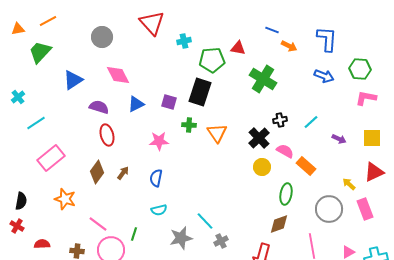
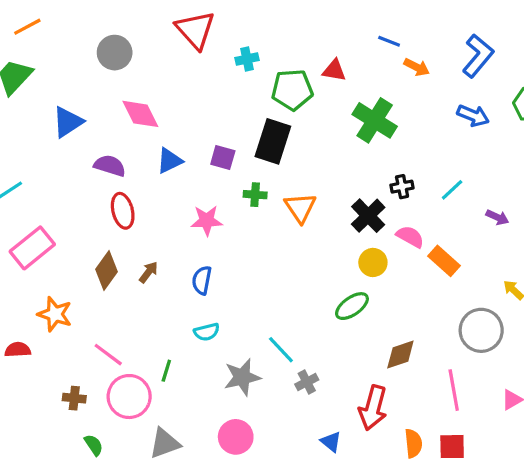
blue L-shape: (327, 39) -> (478, 56), turned 36
green ellipse: (286, 194) -> (352, 306), moved, turned 45
red semicircle: (42, 244) -> (18, 350), moved

